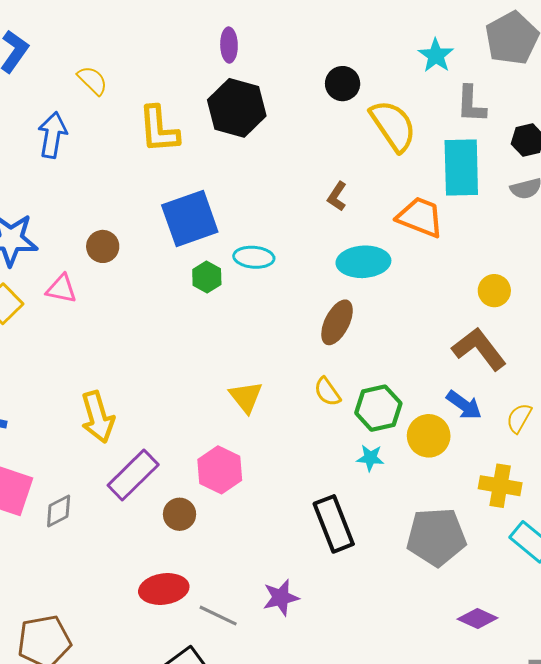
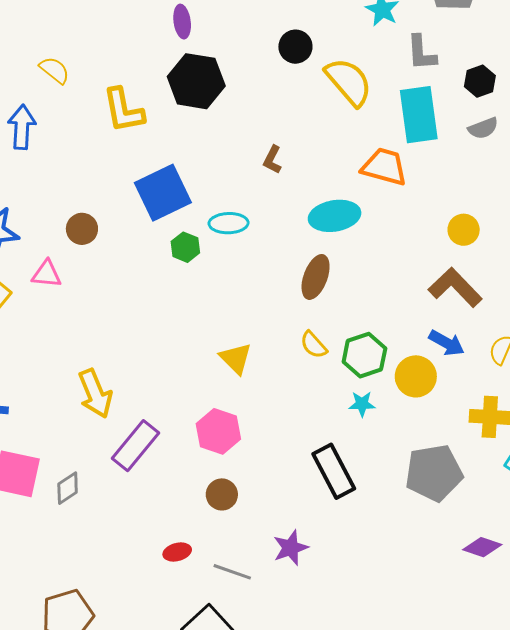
brown L-shape: (337, 196) -> (272, 160), moved
brown circle: (180, 514) -> (222, 494), moved
red ellipse: (164, 589) -> (177, 552), size x0.6

